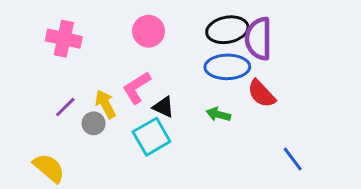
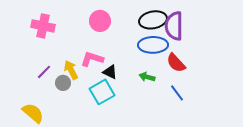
pink L-shape: (137, 88) -> (92, 59), turned 50
blue line: (293, 159) -> (177, 93), moved

